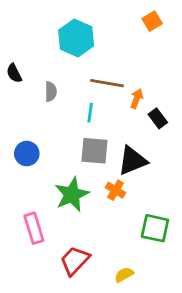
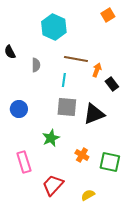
orange cross: (116, 190) -> (82, 155), moved
green star: (72, 194) -> (51, 138), size x0.7

